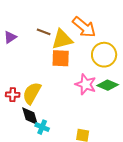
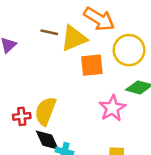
orange square: (61, 58) -> (92, 65), moved
pink star: (86, 84) -> (112, 108), moved, turned 30

